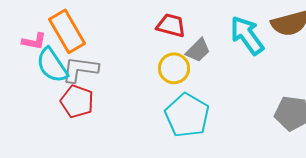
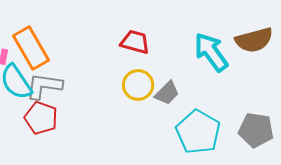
gray trapezoid: (198, 50) -> (167, 93), moved
cyan pentagon: (187, 115) -> (198, 132), moved

